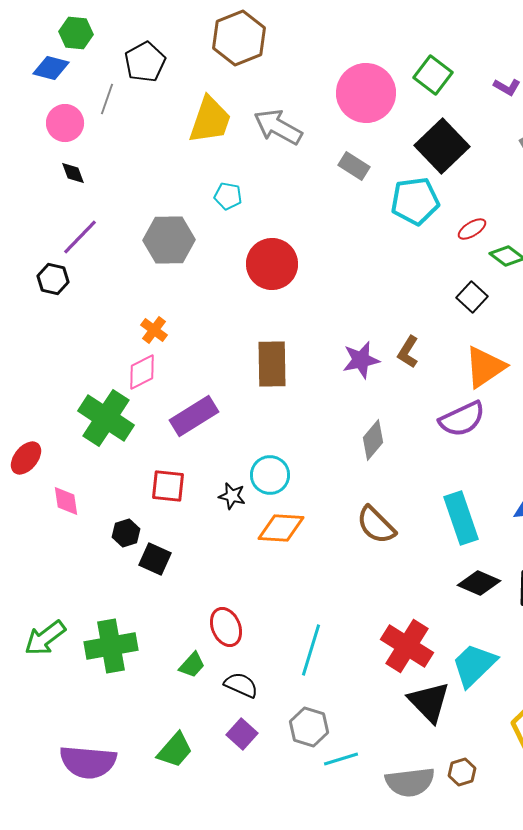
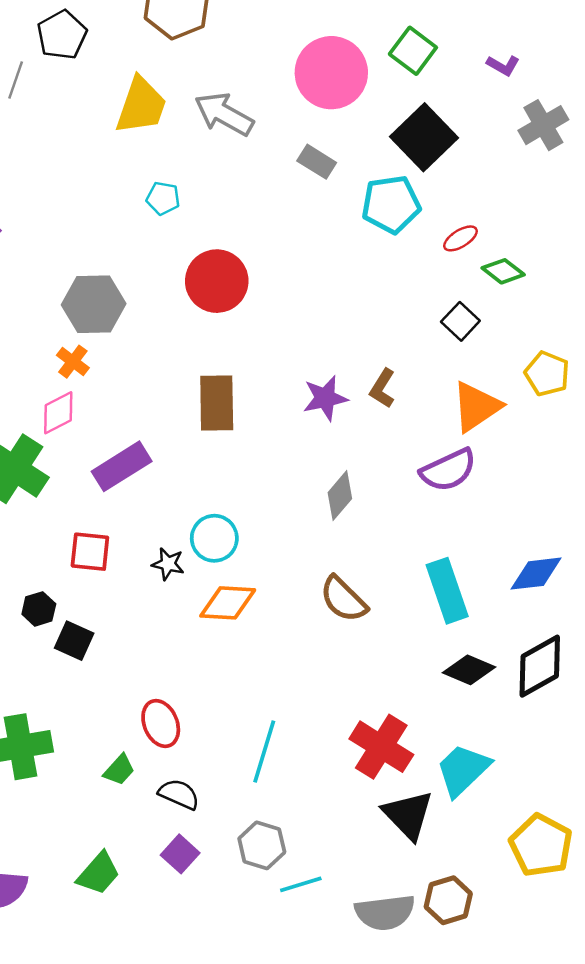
gray hexagon: (169, 240) -> (94, 304), moved
brown hexagon: (462, 772) -> (448, 900), size x1.4

